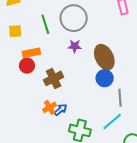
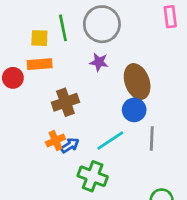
yellow square: (15, 31) -> (39, 38), moved
red circle: (27, 66) -> (13, 78), moved
cyan line: (112, 121) -> (110, 141), moved

